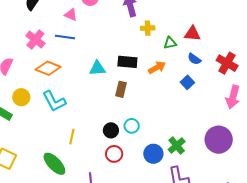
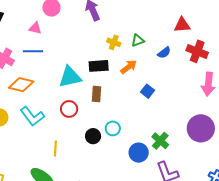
yellow cross: (148, 28) -> (114, 42), moved, turned 32
red triangle: (192, 34) -> (182, 25), moved
blue semicircle: (194, 59) -> (164, 53), turned -64
cyan triangle: (97, 68) -> (70, 77), size x1.4
blue square: (187, 82) -> (147, 91), moved
red circle: (114, 154) -> (69, 109), moved

